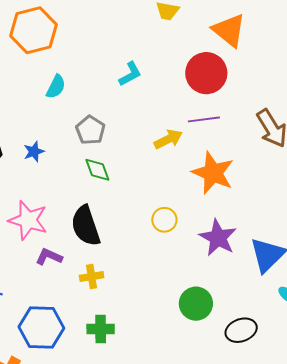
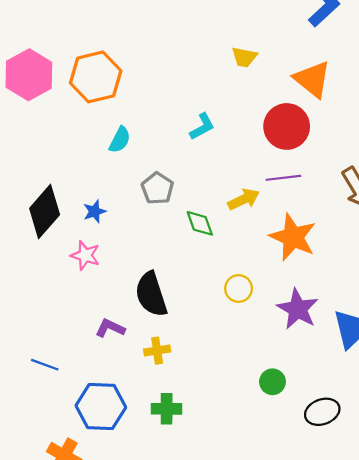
green diamond: (97, 170) -> (200, 223), moved
pink star: (28, 220) -> (85, 255), moved, size x0.7
green circle: (196, 304) -> (272, 382), size x0.7

